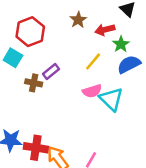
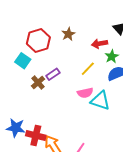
brown star: (78, 20) -> (68, 34), moved
brown cross: (34, 83) -> (38, 82), turned 32
cyan triangle: (111, 99) -> (100, 101), turned -30

